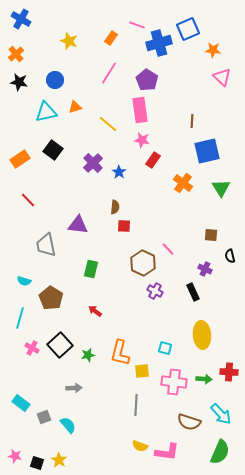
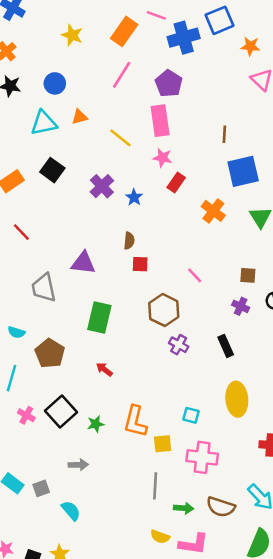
orange rectangle: (111, 38) -> (124, 31), size x1.6
pink line: (168, 249) -> (195, 275), moved
green rectangle: (91, 269) -> (99, 317), size x1.4
purple cross: (205, 269) -> (241, 306), moved
green arrow: (204, 379) -> (184, 508), moved
gray square: (44, 417) -> (41, 488), moved

